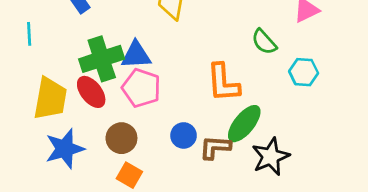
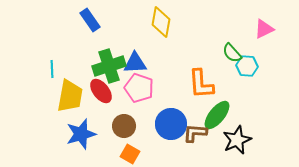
cyan line: (29, 34) -> (52, 69), moved
cyan hexagon: (304, 72) -> (247, 66), moved
blue circle: (184, 135) -> (171, 124), size x1.6

